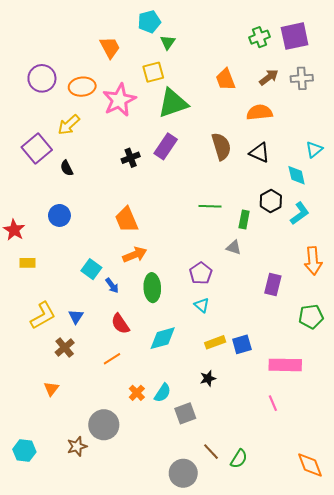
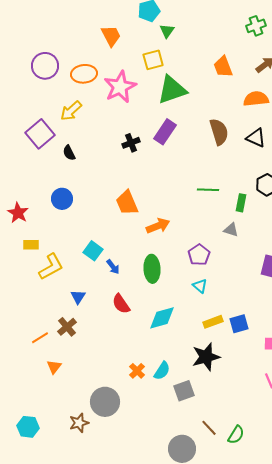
orange arrow: (135, 255) -> (158, 226), moved
yellow L-shape: (43, 315) -> (51, 267), moved
orange line: (112, 359) -> (40, 338), moved
black star: (208, 378) -> (206, 357), size x1.8

